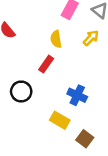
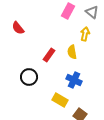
yellow arrow: (91, 38) -> (85, 34), turned -32
yellow semicircle: (56, 39) -> (72, 52), moved

